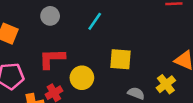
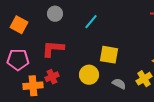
yellow circle: (82, 78) -> (89, 75), moved

